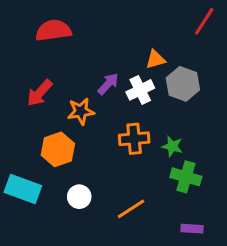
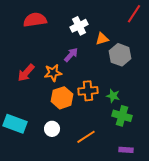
white cross: (140, 90) -> (79, 26), moved
red arrow: (40, 93) -> (26, 73), moved
orange hexagon: (58, 149) -> (62, 98), moved

